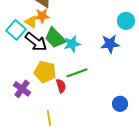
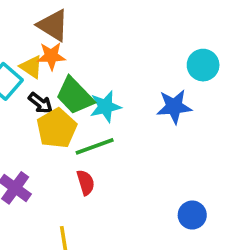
black arrow: (36, 42) -> (40, 103), size x0.6
yellow pentagon: (45, 72) -> (57, 128), moved, turned 30
green line: (77, 73) -> (95, 146), moved

